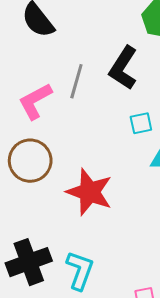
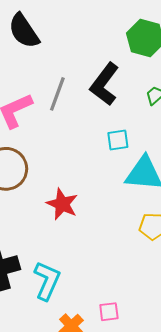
red star: (89, 192) -> (62, 204), size x0.7

